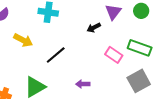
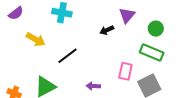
green circle: (141, 11) -> (156, 29), moved
pink rectangle: (114, 55) -> (125, 71), moved, turned 66

